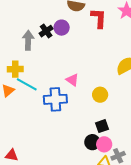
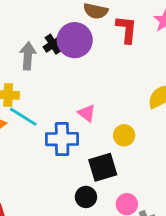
purple circle: (62, 28) -> (75, 40), size x1.6
black square: (102, 126) -> (103, 167), moved, size x1.5
black circle: (92, 142) -> (86, 197), moved

